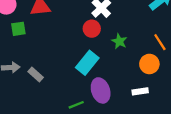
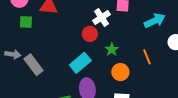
orange circle: (149, 64) -> (120, 72), moved
gray rectangle: (36, 75) -> (34, 65), size x1.5

